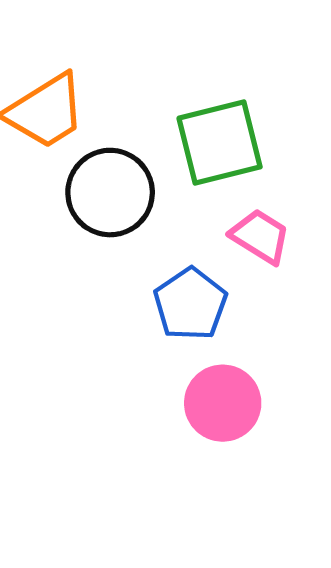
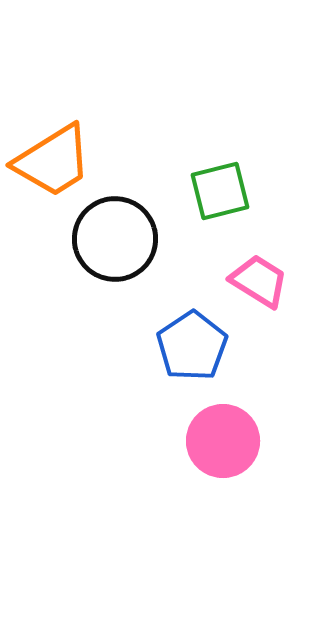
green square: (220, 143) -> (220, 191), size x0.7

